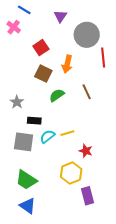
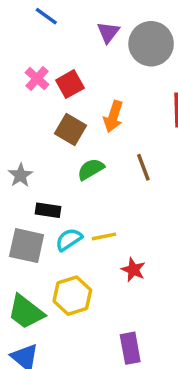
pink cross: (14, 27) -> (37, 78), moved
gray circle: (87, 35) -> (151, 44), moved
yellow hexagon: (71, 173) -> (72, 296), moved

